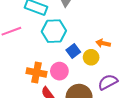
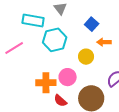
blue square: (73, 51) -> (92, 24), moved
yellow circle: (91, 57) -> (86, 57), moved

